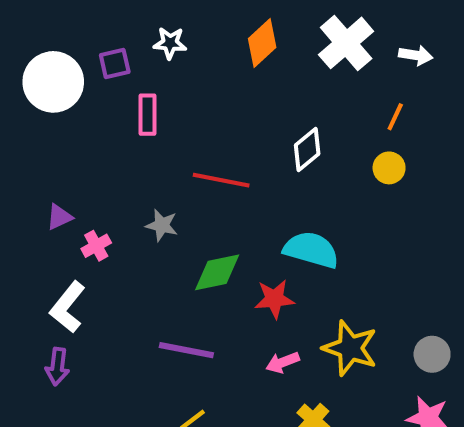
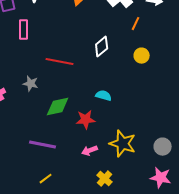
orange line: (395, 117) -> (136, 24), moved
cyan semicircle: (311, 250) -> (104, 96), size x0.6

